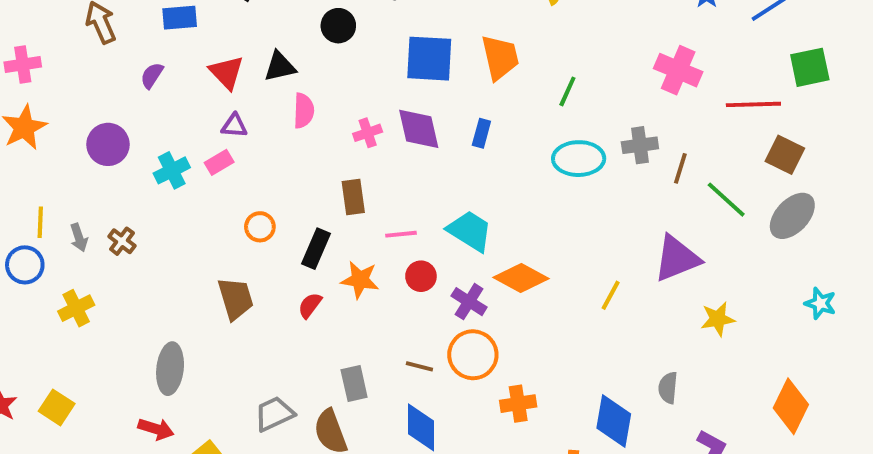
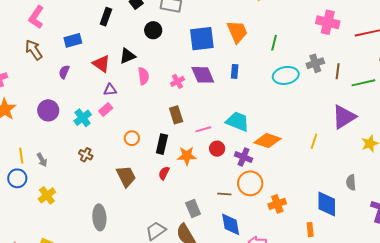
green line: (726, 200) -> (363, 83), turned -45
brown cross: (122, 241) -> (86, 155), moved

